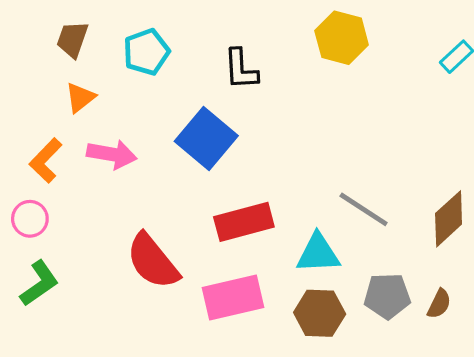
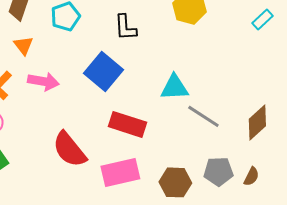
orange triangle: (80, 98) -> (23, 45), turned -30
red rectangle: (244, 222) -> (127, 124), turned 33
cyan triangle: (318, 253) -> (174, 87), moved

